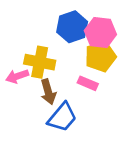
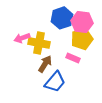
pink arrow: (17, 76) -> (22, 38), moved
brown arrow: (48, 92) -> (45, 64), turned -132

